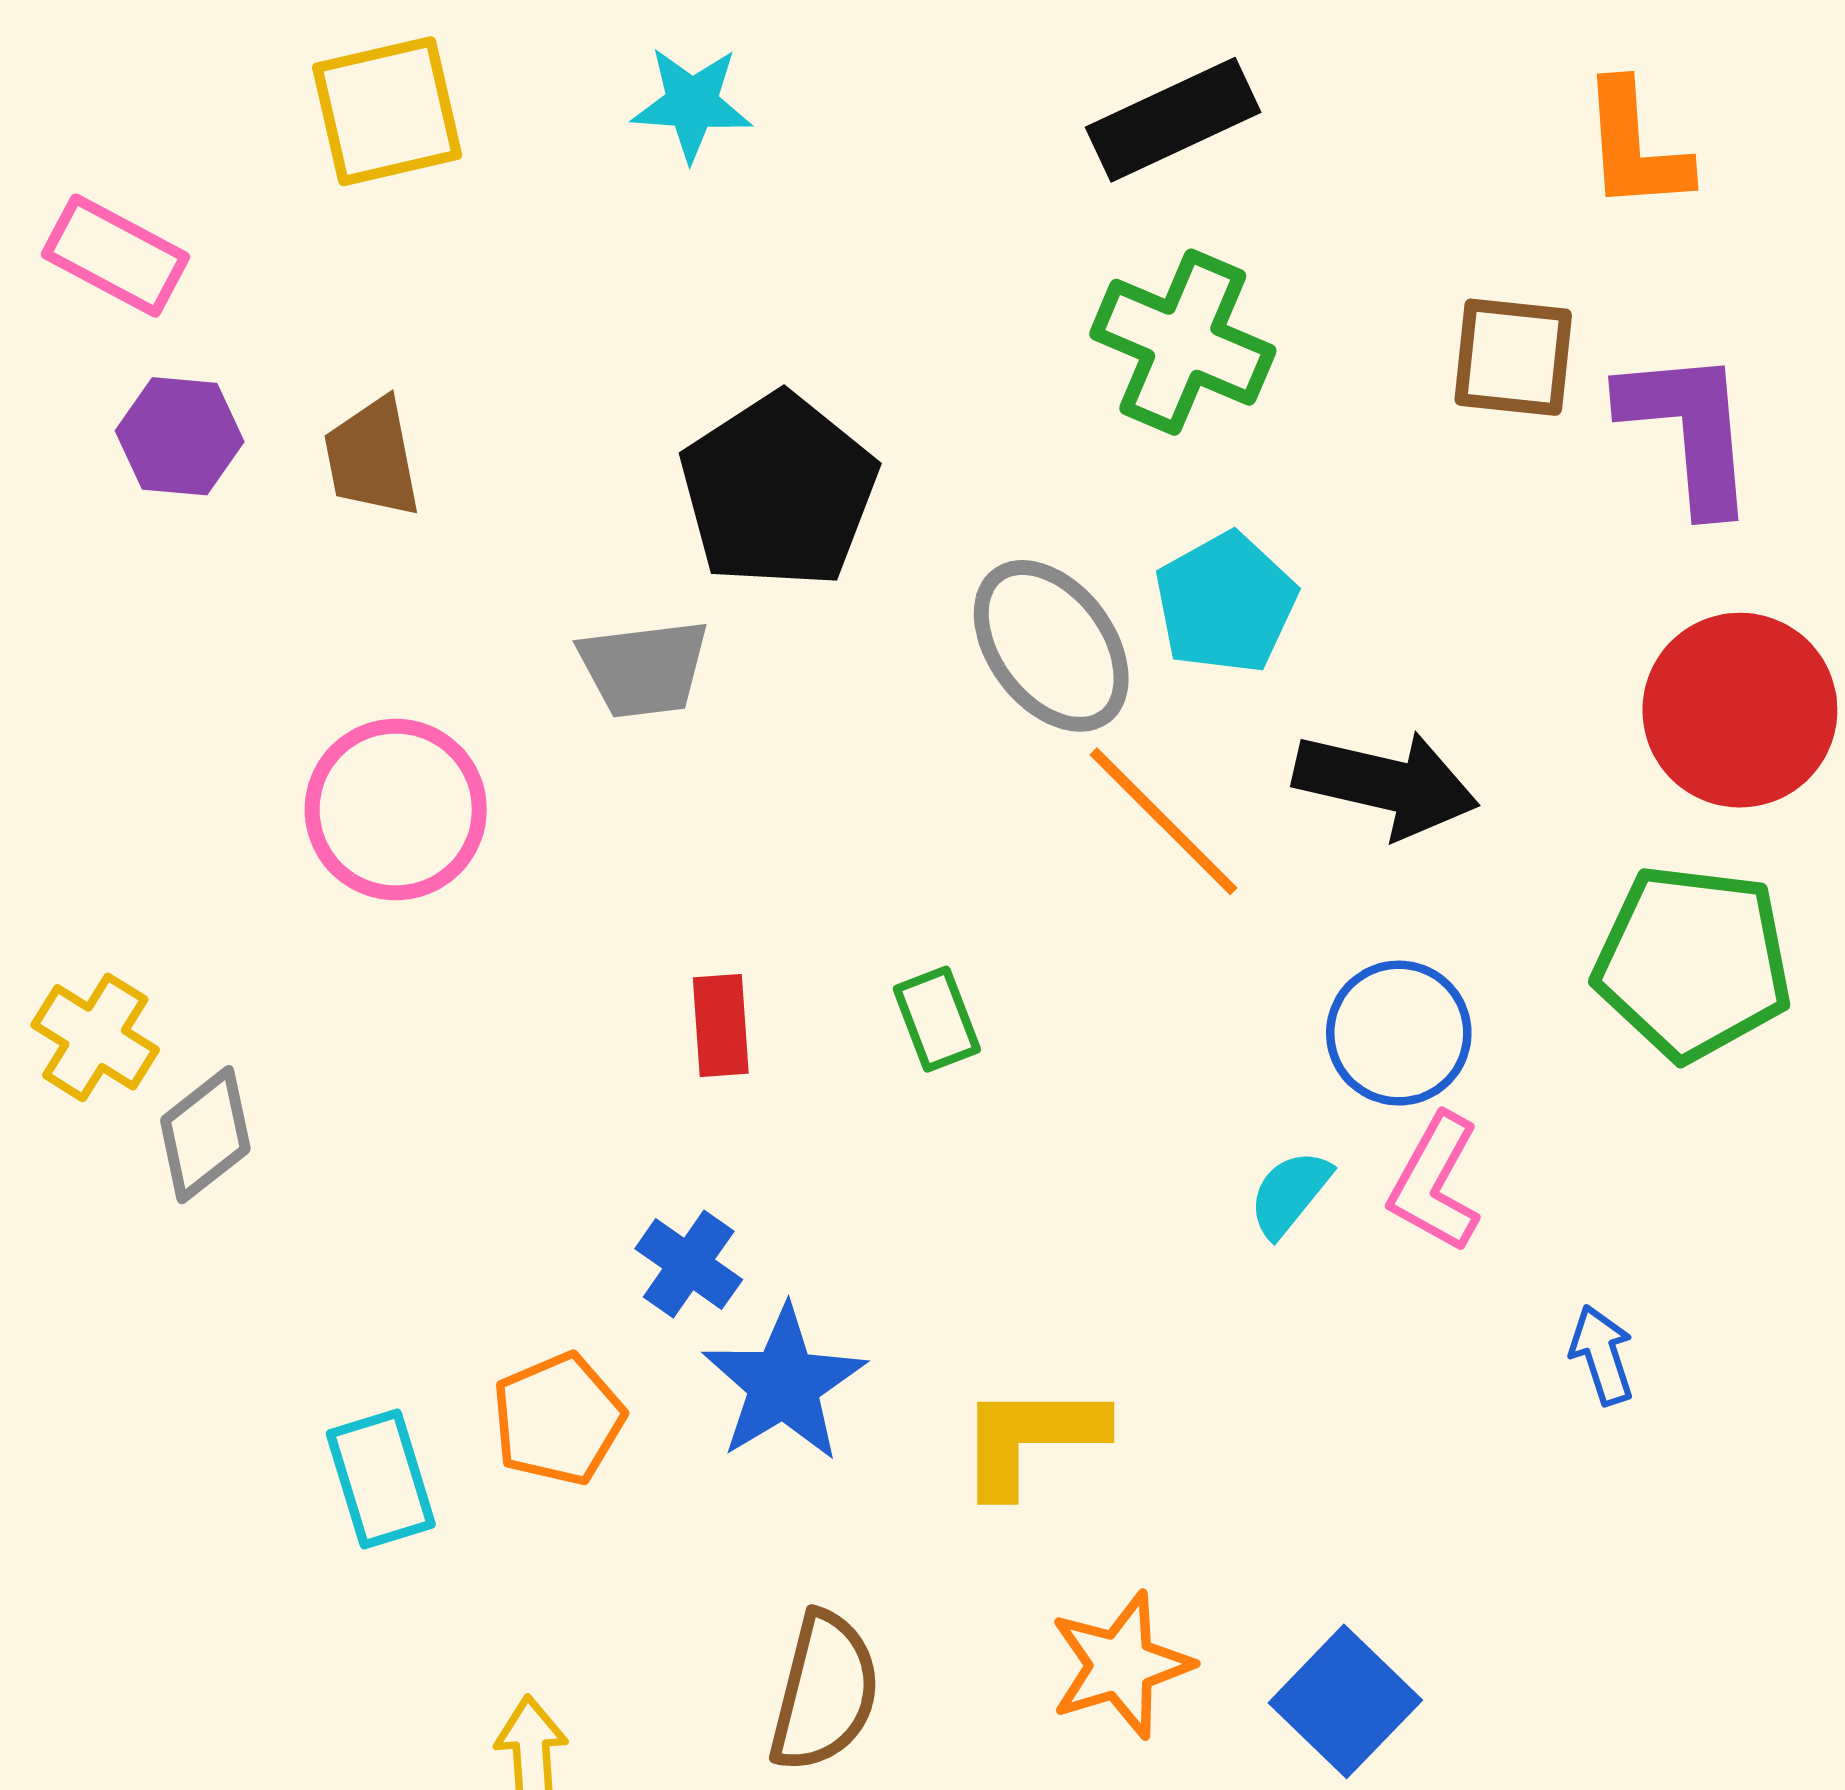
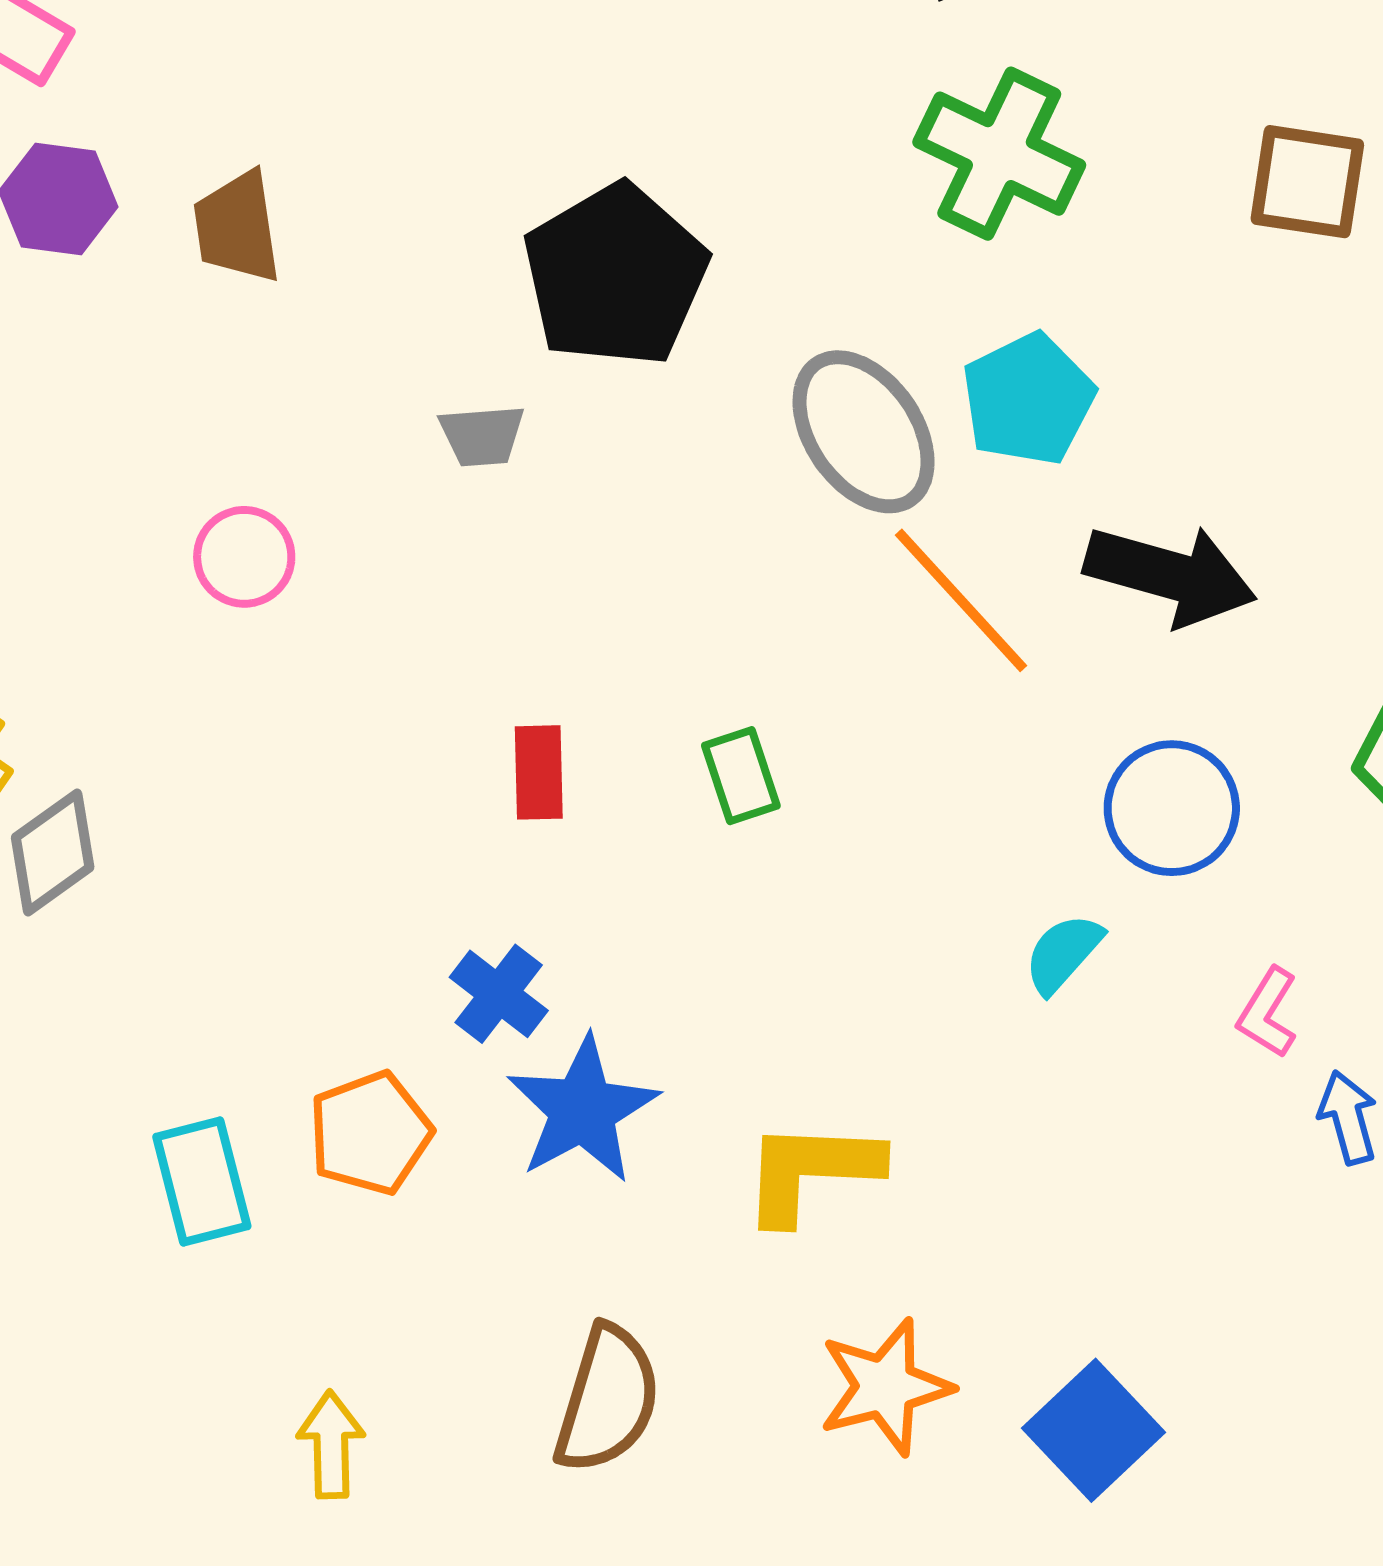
gray trapezoid: (644, 668) -> (482, 436), size x0.7
pink circle: (396, 810) -> (244, 557), size x0.6
pink L-shape: (1435, 1183) -> (1268, 1013), moved, size x0.7

